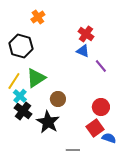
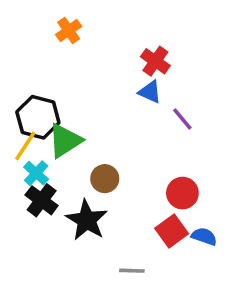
black hexagon: (21, 46) -> (38, 117), moved
blue semicircle: (109, 138) -> (204, 236), moved

